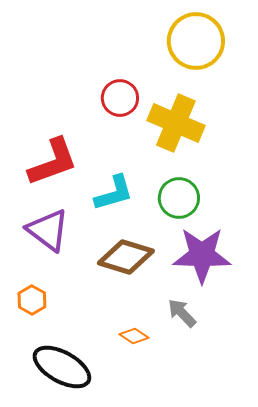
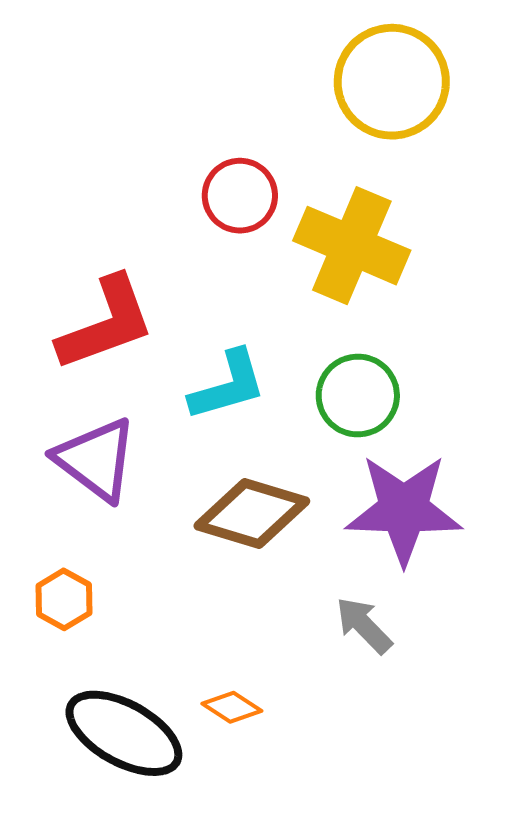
orange diamond: (134, 336) -> (232, 707), moved

